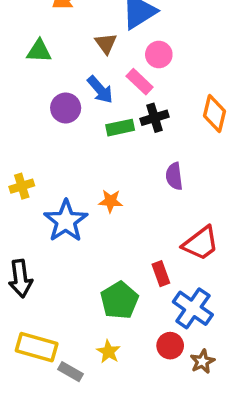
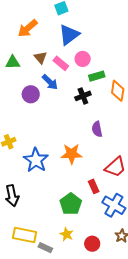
brown triangle: (106, 43) -> (40, 58), moved
pink rectangle: (140, 82) -> (61, 63), moved
green rectangle: (120, 128) -> (97, 76), moved
orange star: (111, 201) -> (72, 154), moved, size x1.5
red circle: (170, 346) -> (92, 244), moved

